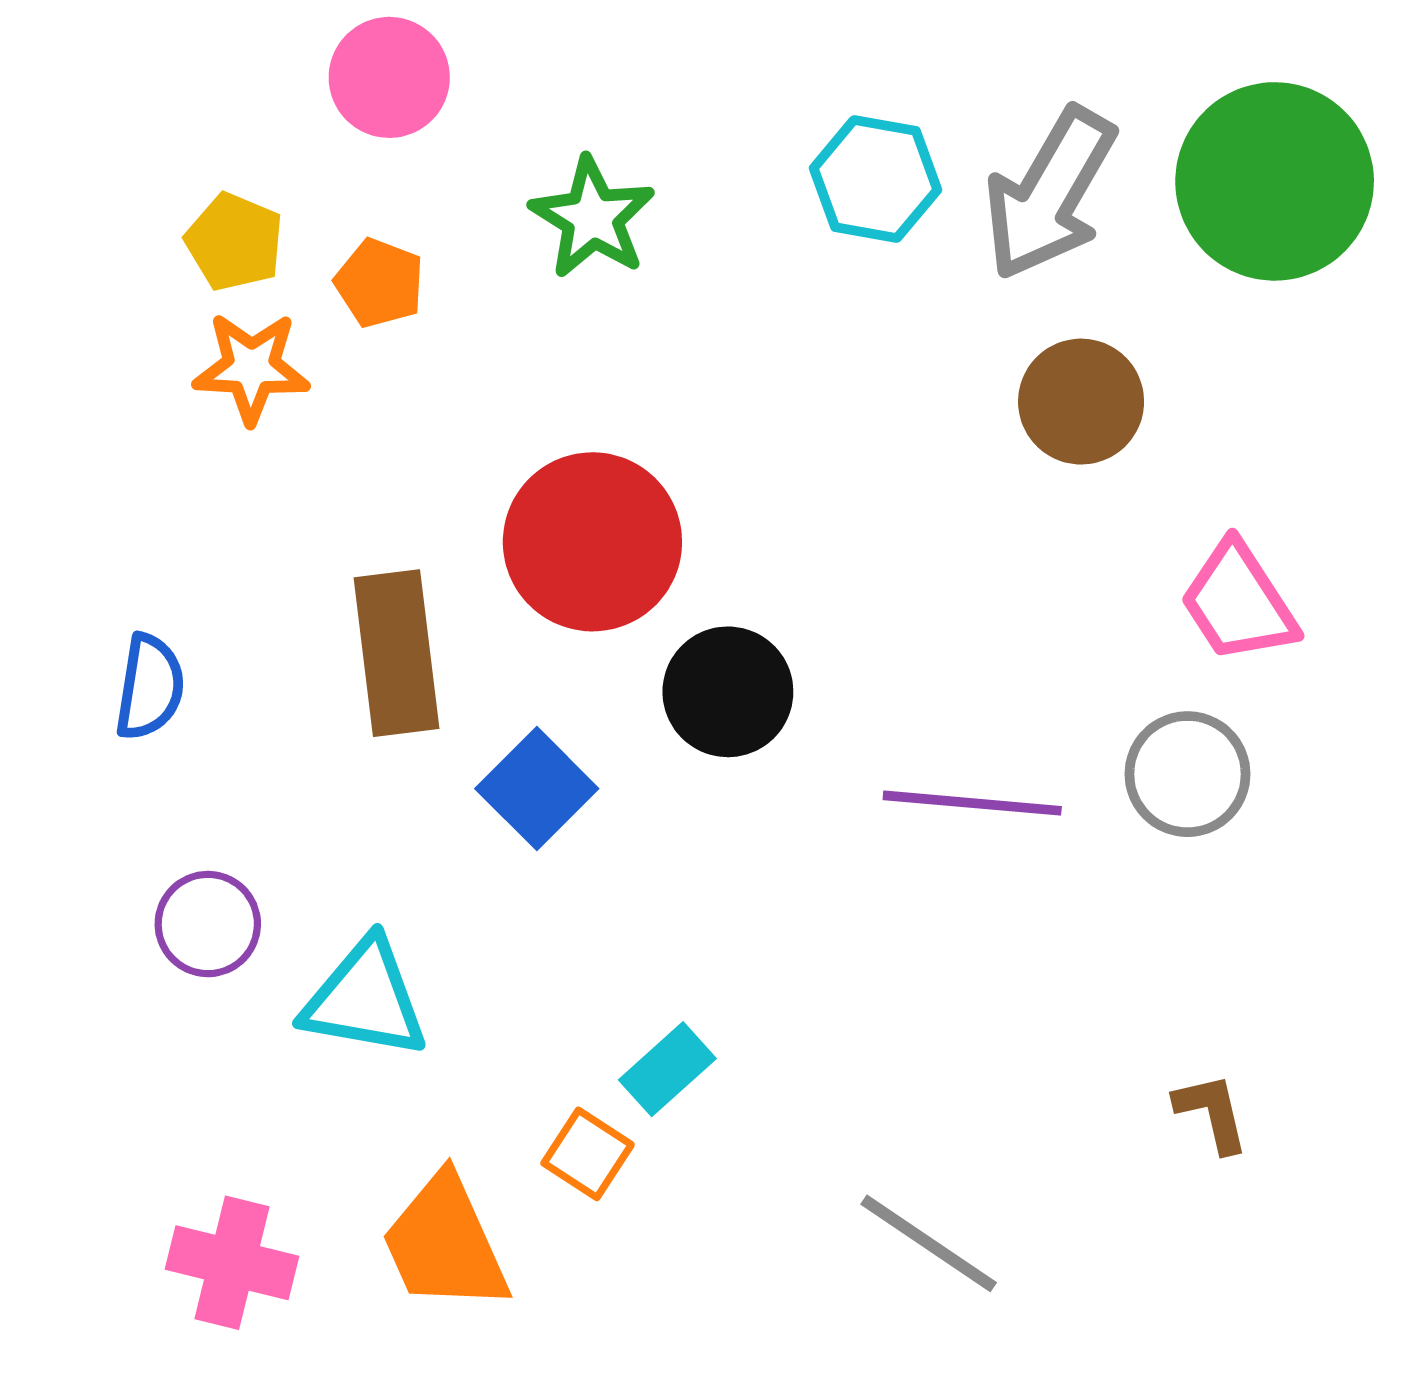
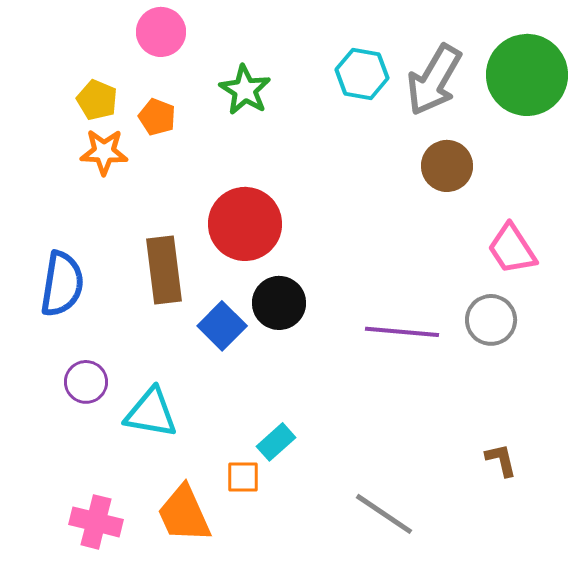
blue semicircle: (150, 687) -> (62, 284), size x1.5
black circle: (728, 692) -> (279, 303), moved
orange square: (588, 1154) -> (243, 477), turned -33

